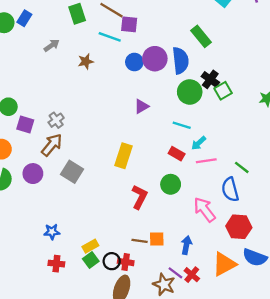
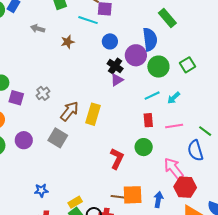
gray arrow: (52, 45) -> (38, 29), turned -128
purple circle: (155, 59) -> (136, 55), moved
black cross: (210, 79) -> (115, 66), moved
cyan line: (182, 125) -> (152, 96), turned -42
cyan arrow: (199, 143) -> (174, 98), moved
brown arrow: (52, 145) -> (69, 111), moved
red rectangle: (177, 154) -> (148, 120), turned 56
yellow rectangle: (124, 156) -> (93, 114), moved
red hexagon: (239, 227) -> (185, 187), moved
orange square: (157, 239) -> (133, 195), size x1.5

